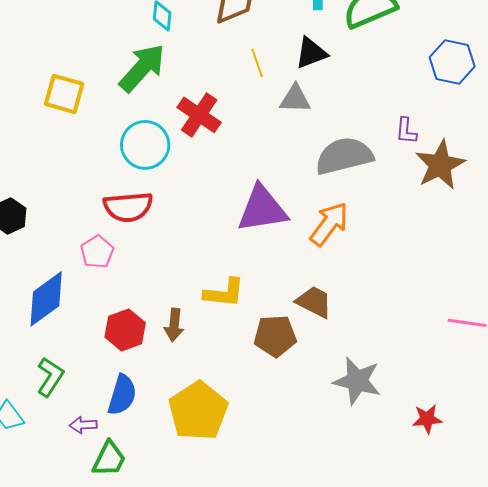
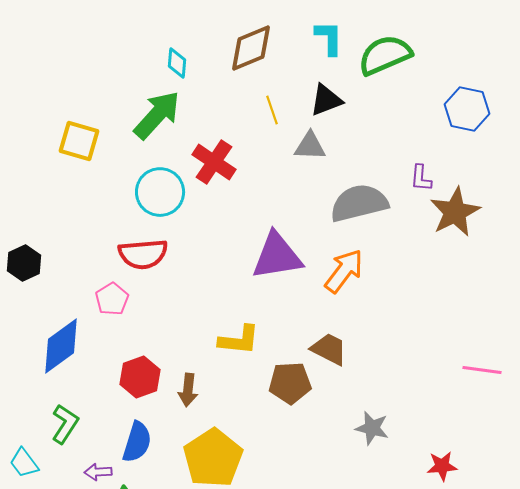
brown arrow: (174, 325) -> (188, 390), moved
gray star: (357, 381) -> (372, 428), size x0.7

